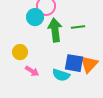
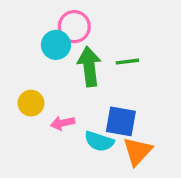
orange triangle: (89, 64) -> (137, 151), moved
pink arrow: (32, 71) -> (63, 123), moved, turned 136

